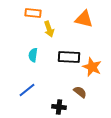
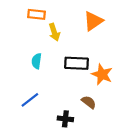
orange triangle: (84, 19) -> (93, 21), turned -48

